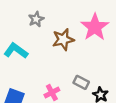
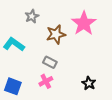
gray rectangle: (81, 82) -> (50, 62), moved

